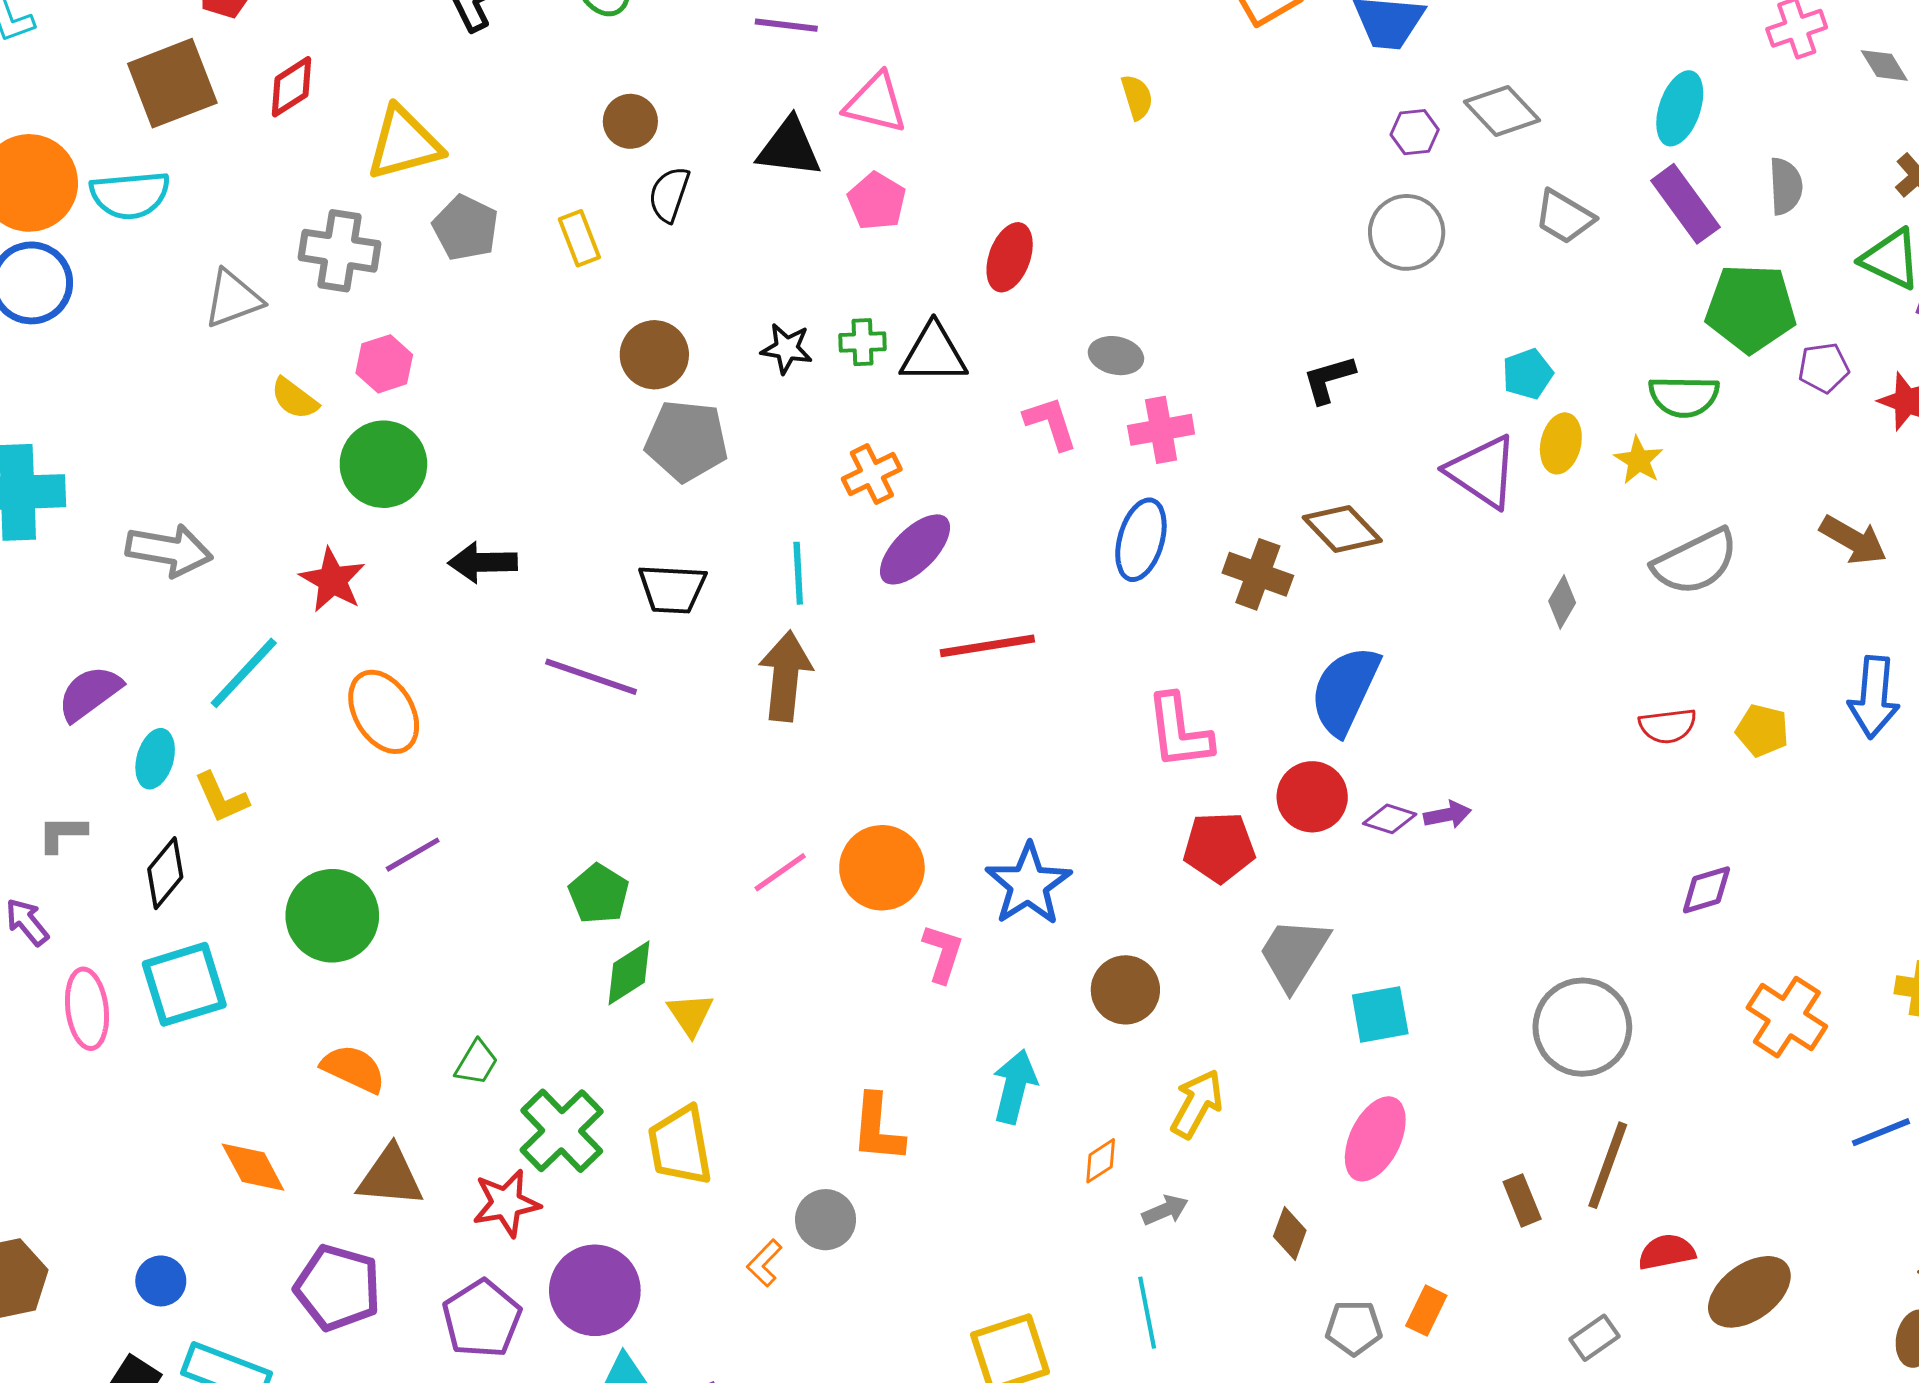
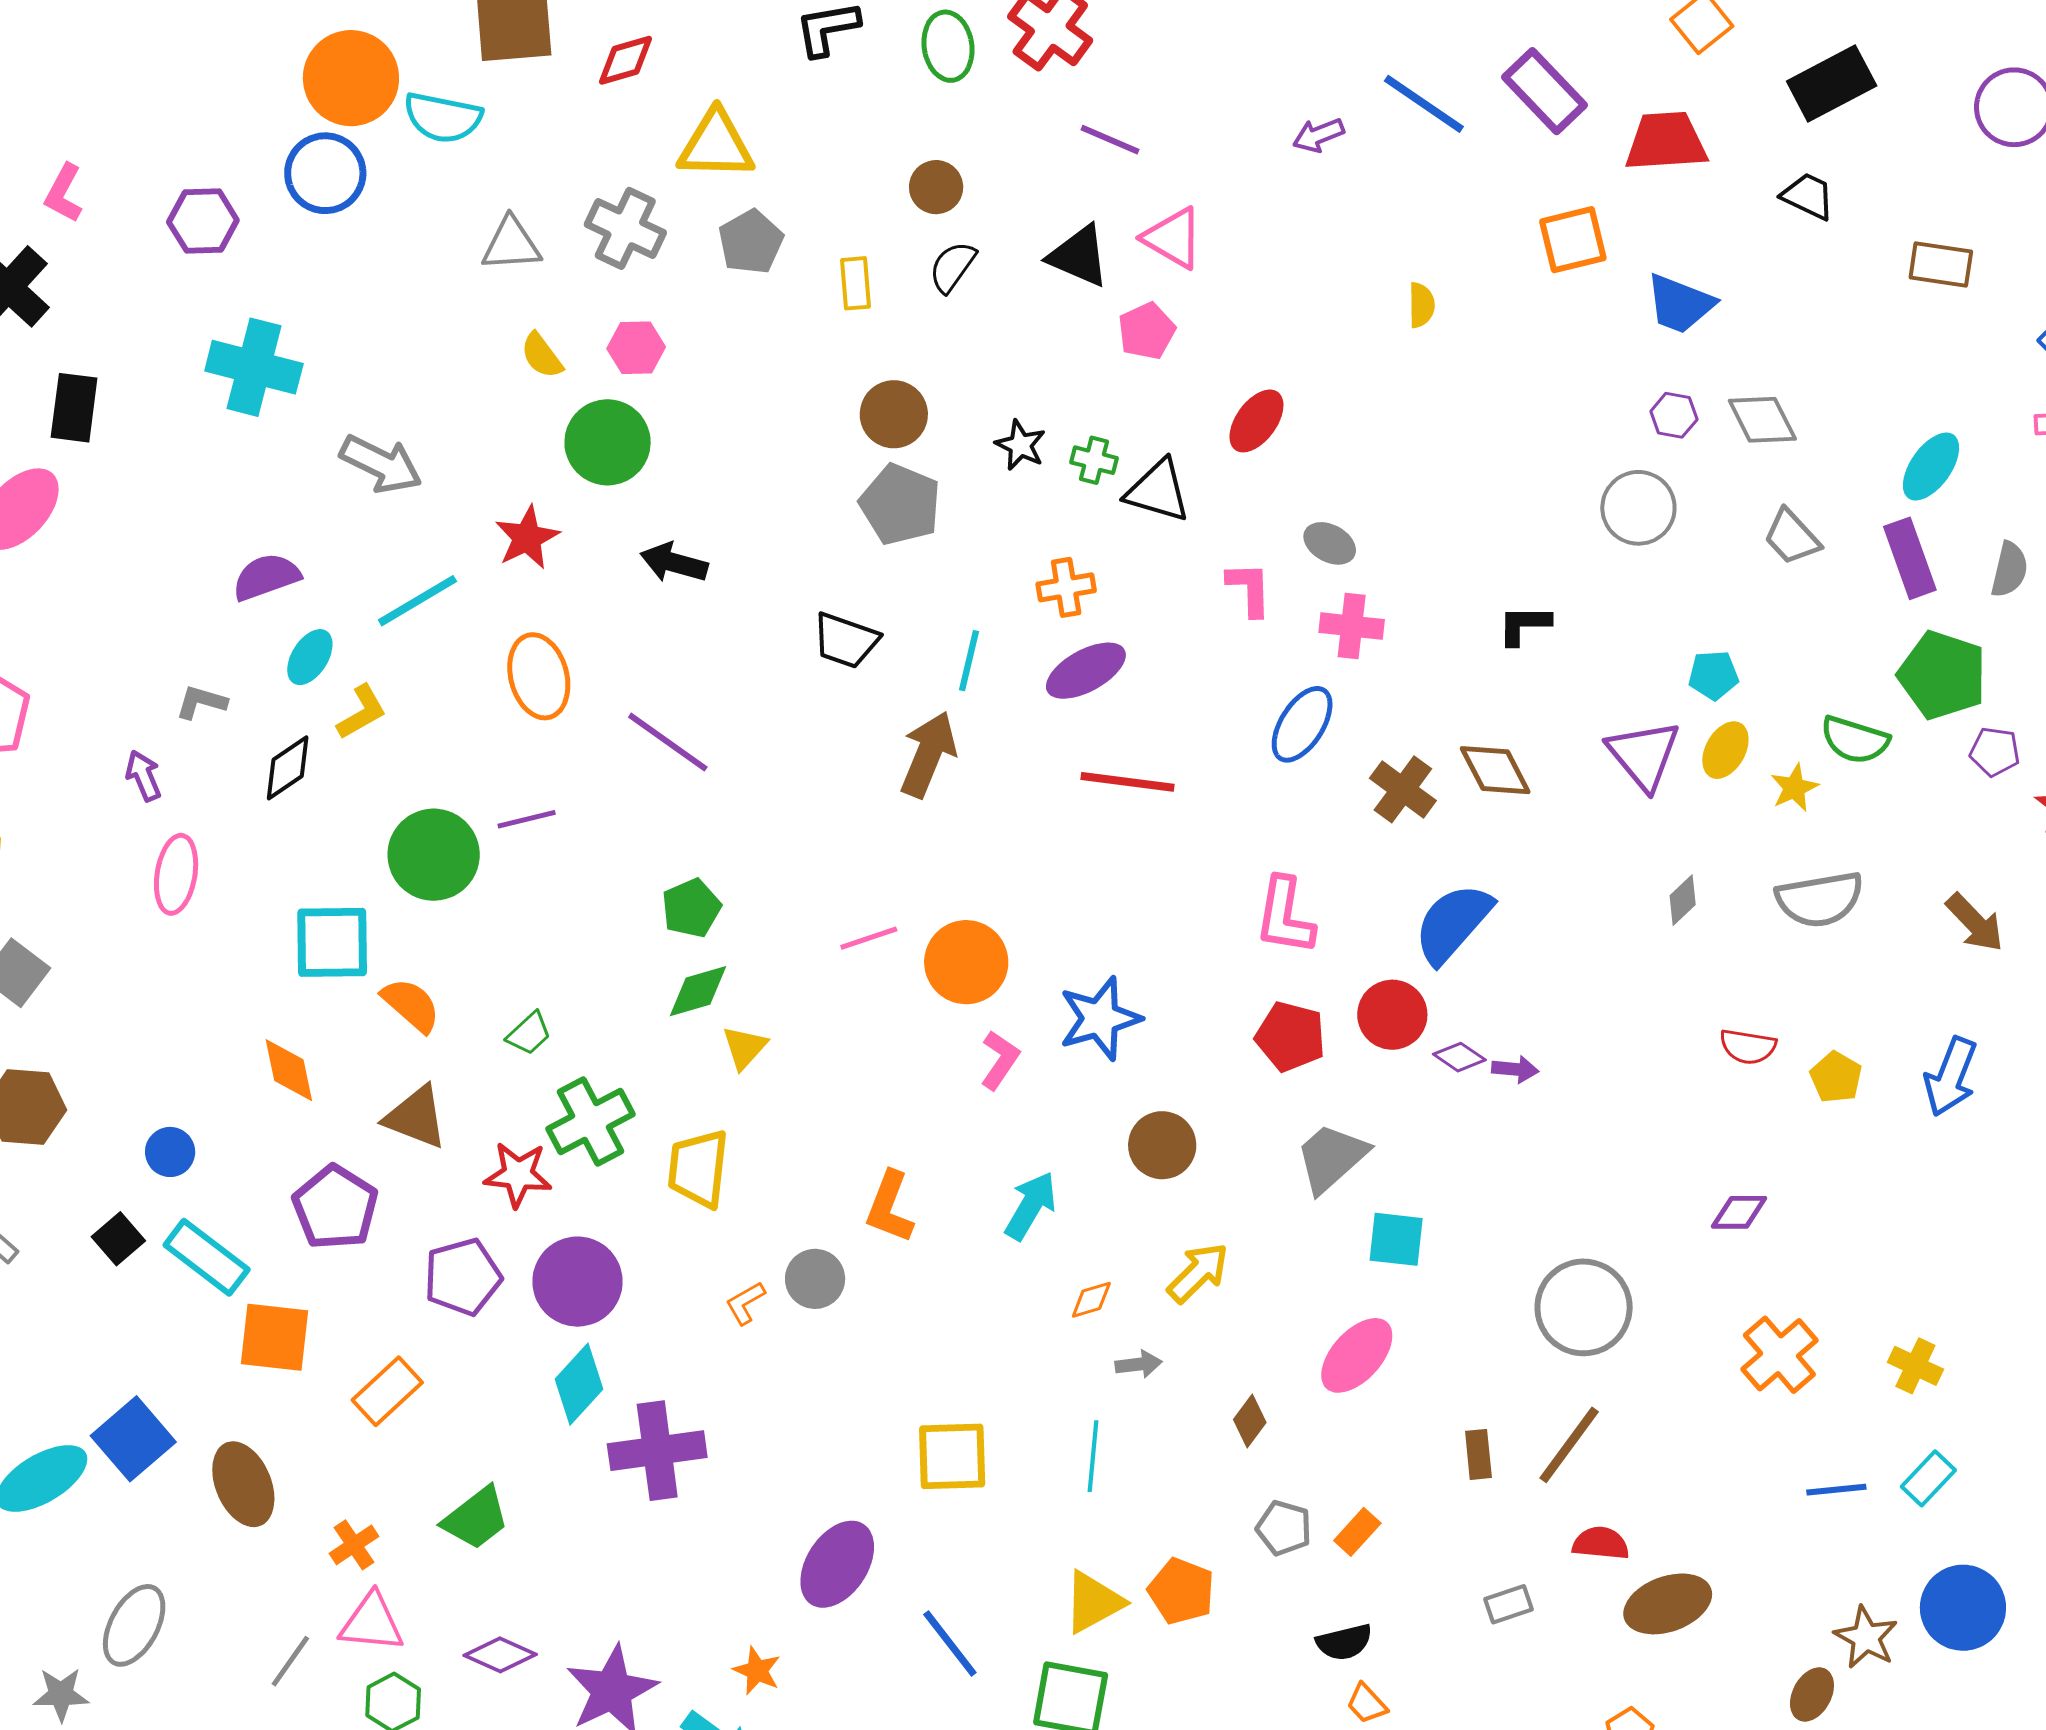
purple line: (591, 677) -> (668, 742), moved
yellow L-shape: (221, 798) -> (362, 712), turned -112
cyan square: (184, 984) -> (332, 942), moved

